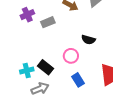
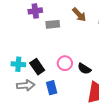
black semicircle: (88, 40) -> (84, 69), moved
blue rectangle: (78, 80) -> (52, 88), moved

